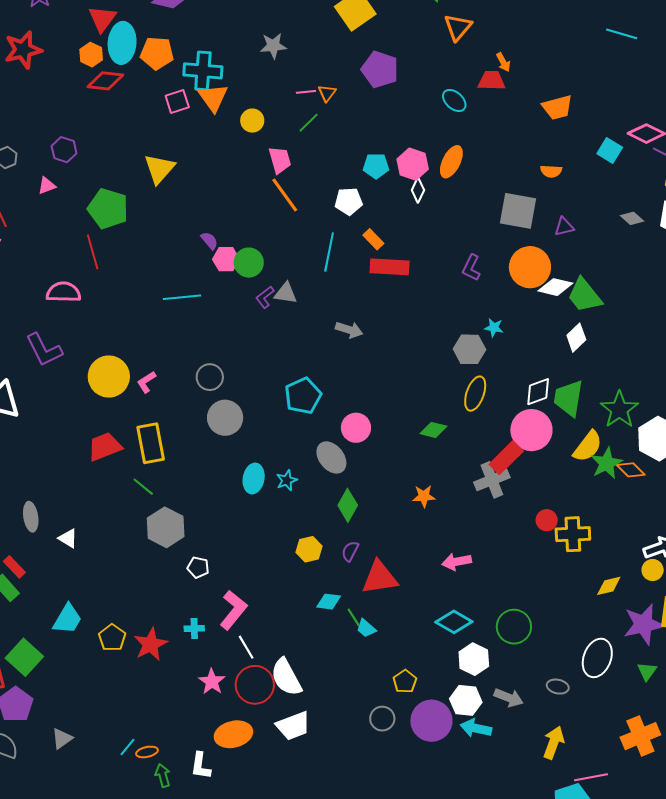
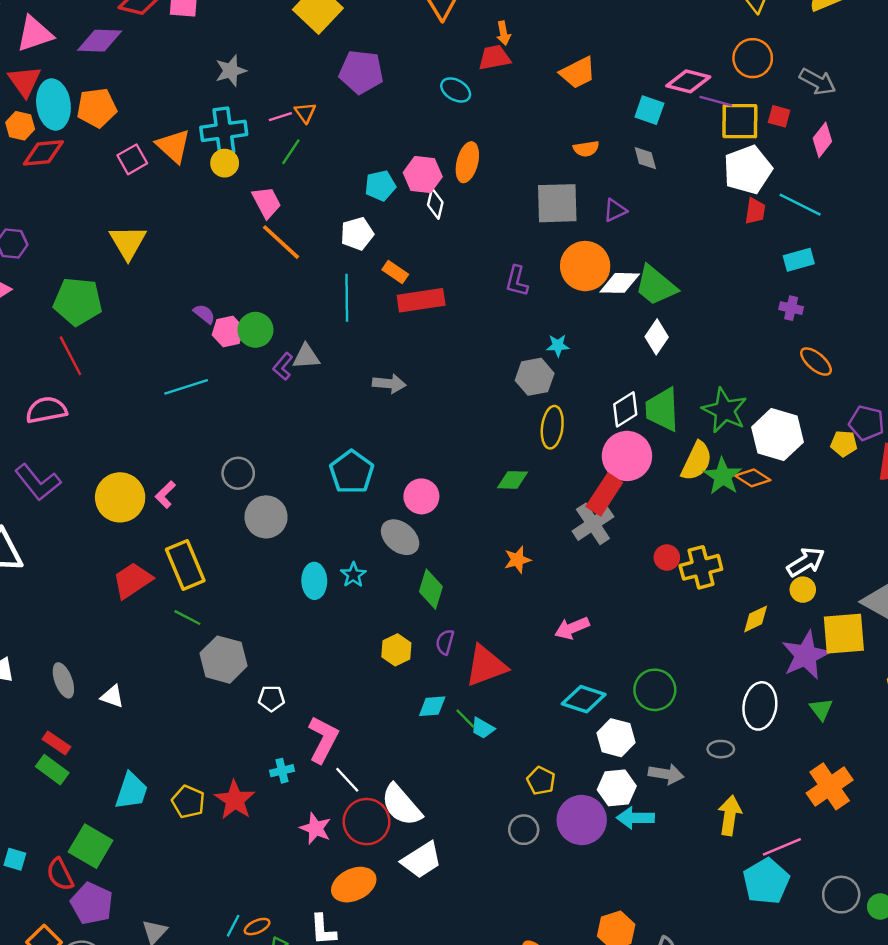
orange arrow: (503, 62) -> (503, 33), turned 30
cyan cross: (203, 71) -> (224, 131), moved
gray diamond: (632, 218) -> (645, 158), moved, turned 45

